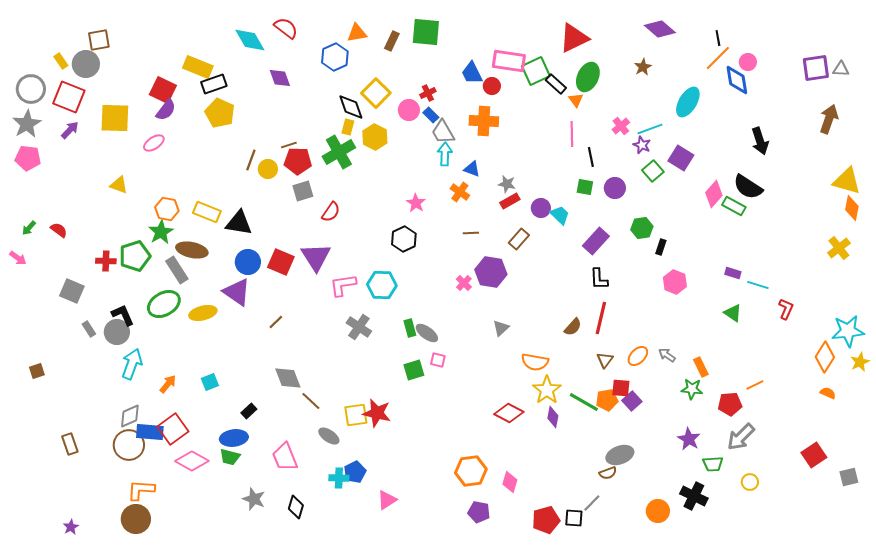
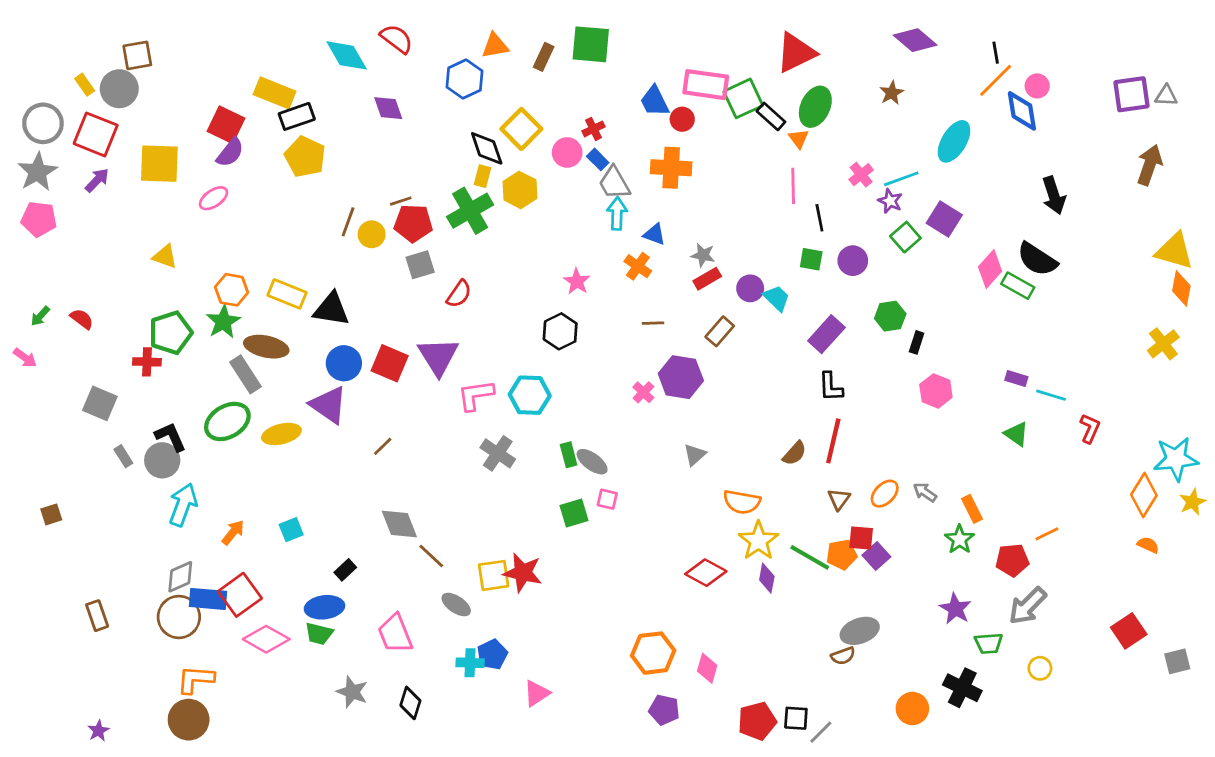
green pentagon: (135, 256) -> (171, 333), moved
green star: (692, 389) -> (960, 539), turned 30
gray line: (592, 503) -> (821, 732), moved

